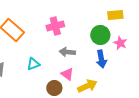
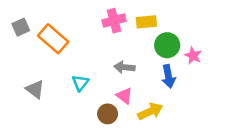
yellow rectangle: (115, 15) -> (146, 22), moved
pink cross: (55, 26) -> (114, 21), moved
cyan triangle: (33, 64) -> (80, 83), turned -32

